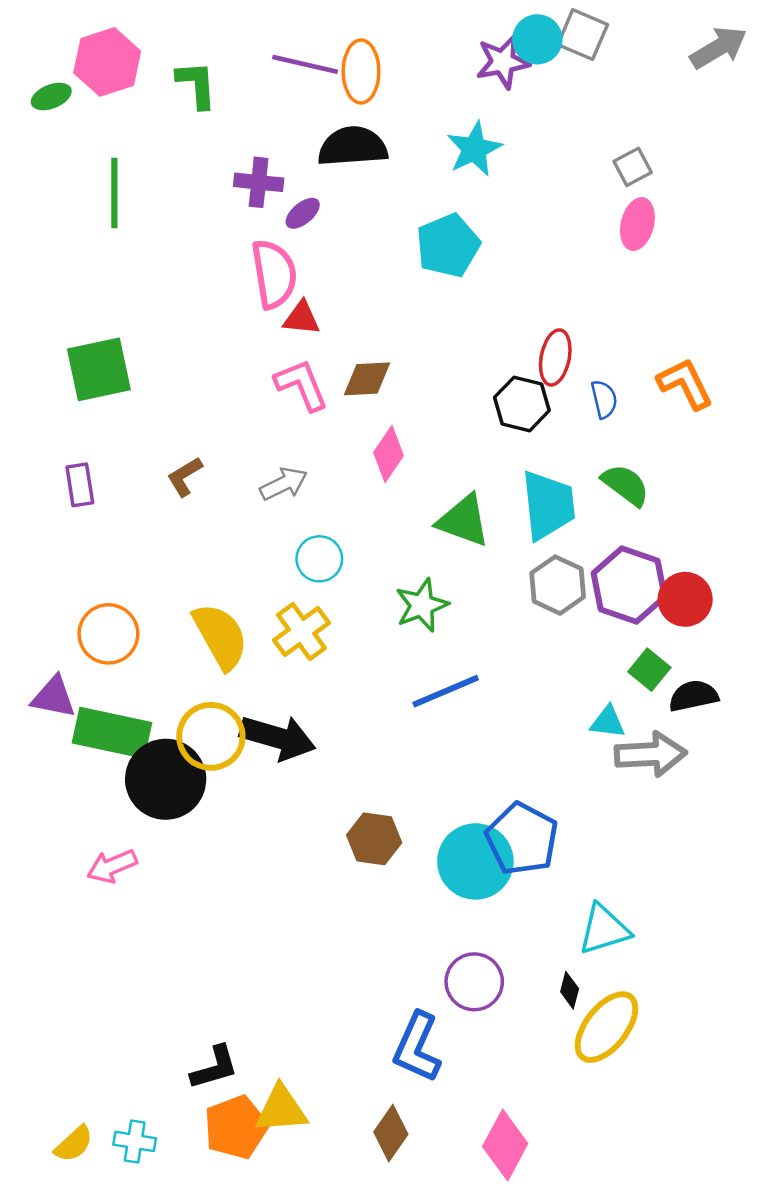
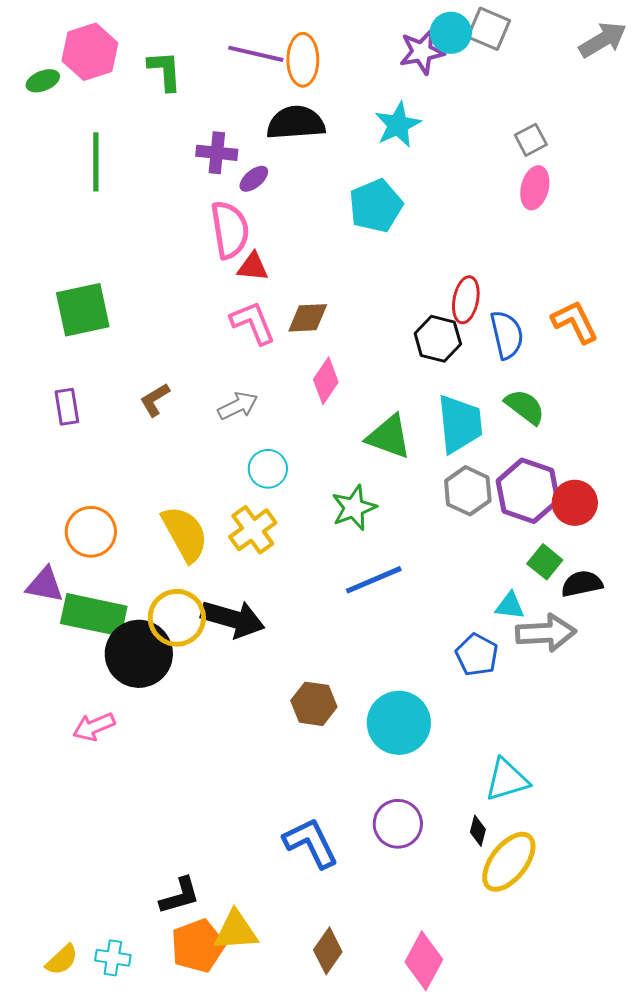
blue semicircle: (604, 399) -> (507, 335), size x1.5
blue pentagon: (522, 839) -> (477, 655), moved, size x0.7
blue L-shape: (417, 1047) -> (311, 843), moved, turned 130

